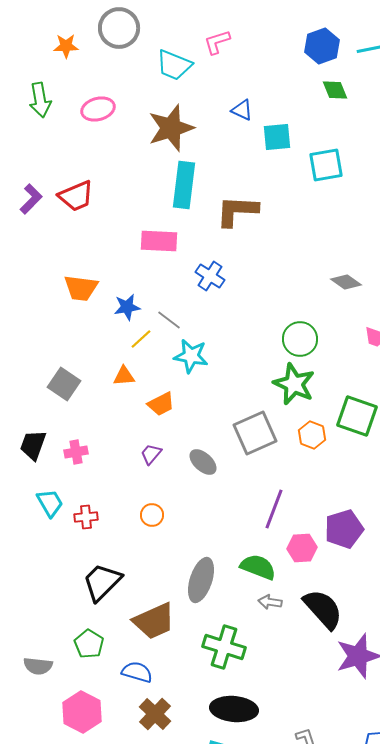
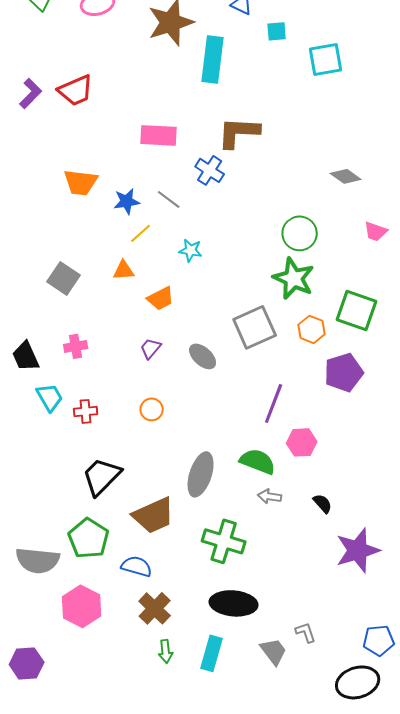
cyan square: (277, 137) -> (277, 31), size x0.7
cyan rectangle: (184, 185) -> (213, 59), moved
brown L-shape: (237, 211) -> (239, 132), moved
gray line: (169, 320) -> (169, 199), moved
cyan star: (191, 356) -> (191, 250), size x0.7
black trapezoid: (33, 445) -> (26, 356), moved, turned -44
purple pentagon: (344, 529) -> (344, 372), moved
black semicircle: (323, 609) -> (323, 503), size x0.5
green pentagon: (89, 644) -> (89, 538), size x1.4
gray semicircle: (38, 666) -> (38, 560), size x1.5

